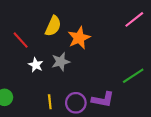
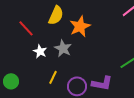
gray star: (61, 62) -> (63, 48), turned -30
yellow line: (50, 102) -> (53, 77), moved, turned 32

